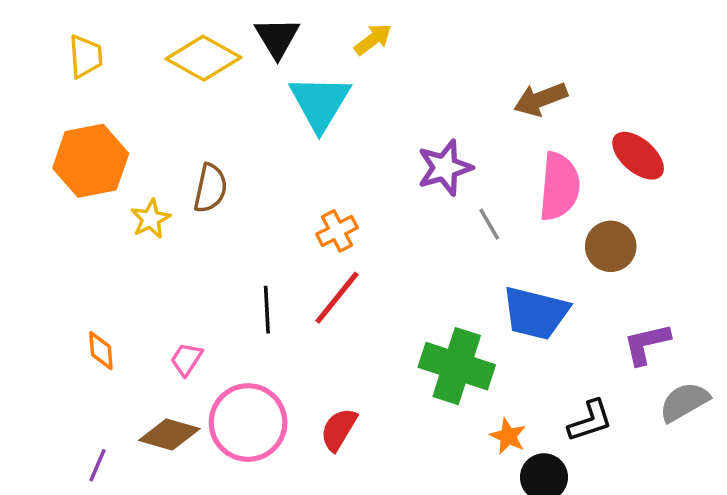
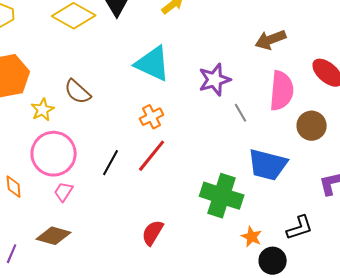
cyan triangle: (320, 103) -> (153, 64), moved, turned -36
brown semicircle: (210, 188) -> (78, 92), turned 120
black line: (267, 310) -> (111, 163), turned 32
pink circle: (248, 423) -> (54, 154), moved

